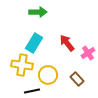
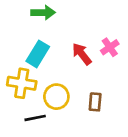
pink cross: (88, 53) -> (110, 47), moved
brown rectangle: (77, 79) -> (95, 102), turned 48

